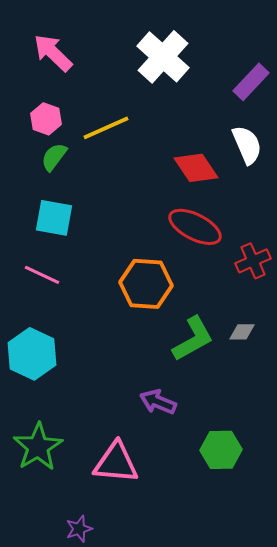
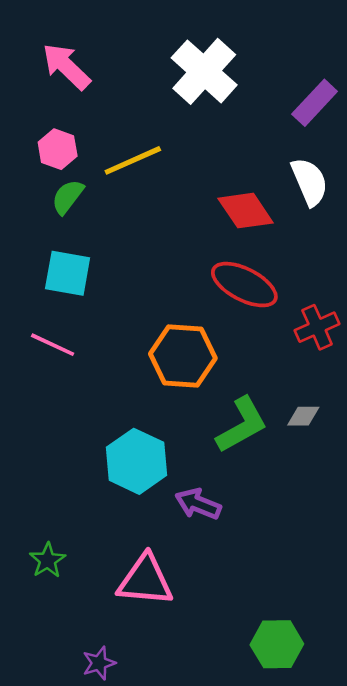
cyan hexagon: (32, 354) -> (137, 461), moved
green star: (38, 447) -> (48, 560), size x0.6
green hexagon: (221, 450) -> (277, 644), moved

